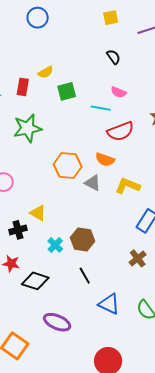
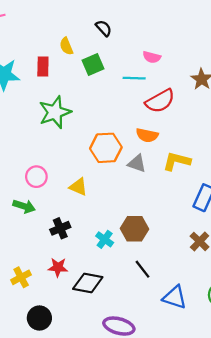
black semicircle: (114, 57) -> (104, 28), moved
yellow semicircle: (46, 72) -> (66, 46), turned 105
yellow triangle: (38, 213) -> (78, 187), moved

